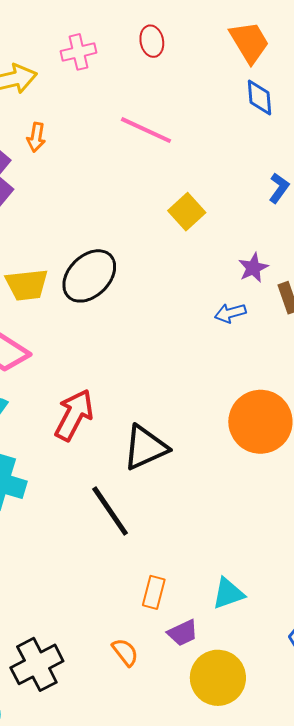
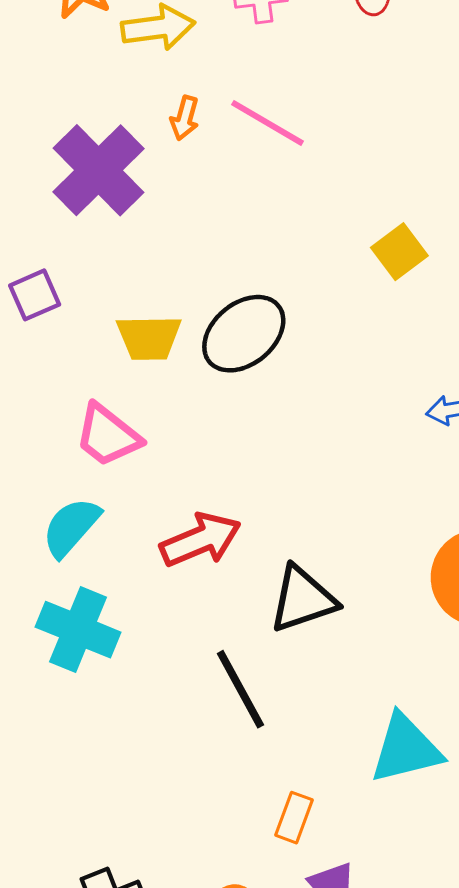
pink line: (146, 130) -> (268, 123), moved
red arrow: (74, 415) -> (201, 540), turned 34
cyan triangle: (228, 593) -> (406, 749), moved, size x1.5

